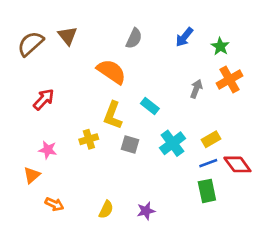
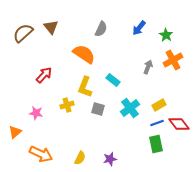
red arrow: (44, 99) -> (44, 75), moved
orange triangle: (32, 175) -> (15, 132), moved
orange arrow: (54, 204) -> (41, 154), size x1.6

